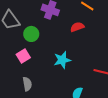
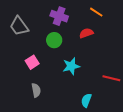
green circle: (31, 34) -> (54, 40), moved

